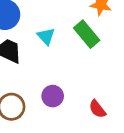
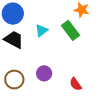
cyan triangle: (46, 36) -> (41, 30), turned 32

